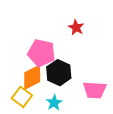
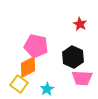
red star: (76, 28) -> (80, 24), moved
black hexagon: (59, 73) -> (73, 57), moved

